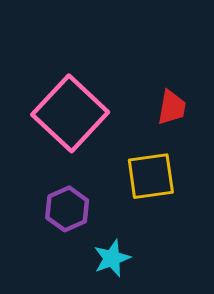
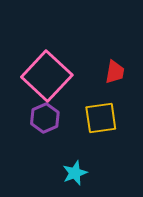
purple hexagon: (67, 209) -> (45, 118), moved

